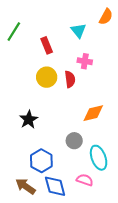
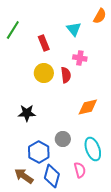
black star: (29, 120) -> (27, 113), turned 30
gray circle: (74, 141) -> (63, 139), moved
pink semicircle: (85, 180) -> (80, 170), turned 56
blue diamond: (55, 186) -> (52, 176), turned 30

